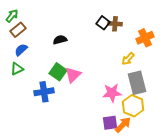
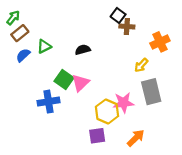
black square: (103, 23) -> (118, 15), moved
black semicircle: (60, 40) -> (83, 50), moved
green triangle: (17, 69) -> (44, 46), moved
yellow hexagon: (133, 106) -> (107, 111), moved
purple square: (110, 123) -> (97, 136), moved

